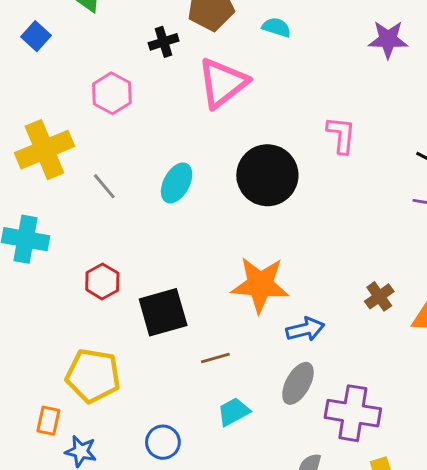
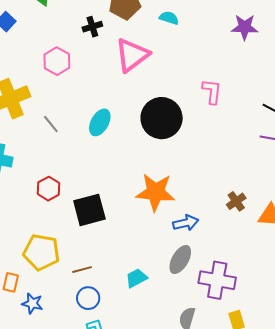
brown line: (215, 358) -> (82, 270), moved

